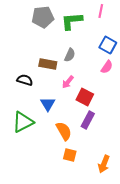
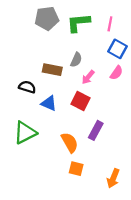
pink line: (101, 11) -> (110, 24), moved
pink arrow: (68, 82) -> (88, 77), moved
red square: (85, 97) -> (81, 101), moved
blue triangle: (48, 104) -> (49, 103), moved, turned -35

